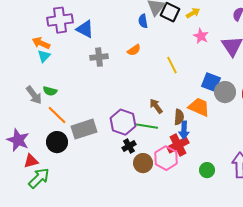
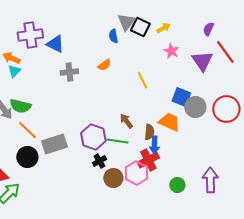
green semicircle: (50, 91) -> (20, 106), size x1.5

